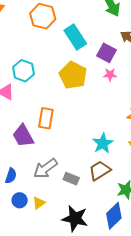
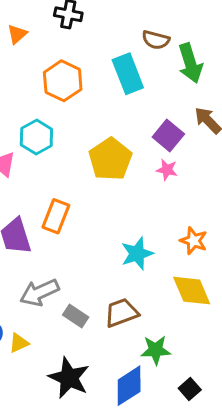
orange hexagon: (43, 16) -> (63, 81), moved
cyan rectangle: (75, 37) -> (128, 74), moved
cyan star: (103, 143) -> (137, 254), moved

